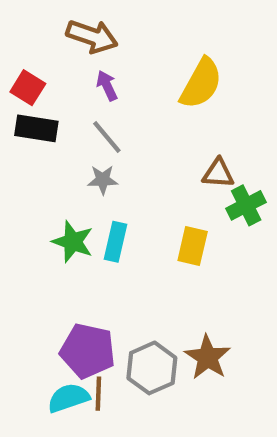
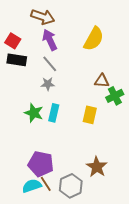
purple arrow: (107, 86) -> (50, 40), size x1.5
gray hexagon: (152, 368) -> (71, 186), moved
brown line: (98, 394) -> (46, 184), turned -35

